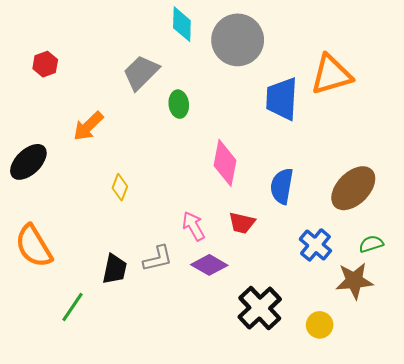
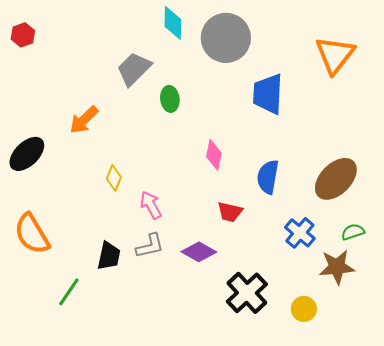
red hexagon: (45, 64) -> (23, 35), moved
orange triangle: (331, 75) -> (335, 55), moved, turned -36
pink diamond: (225, 163) -> (214, 155), size x0.7
pink arrow: (193, 226) -> (151, 205), moved

